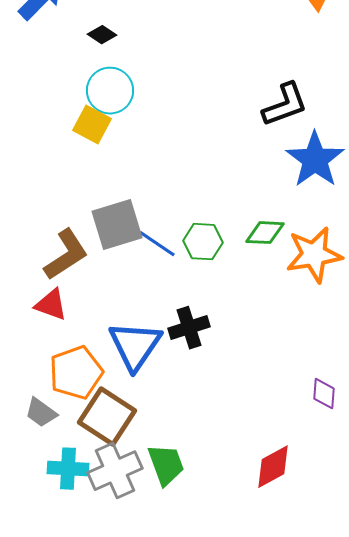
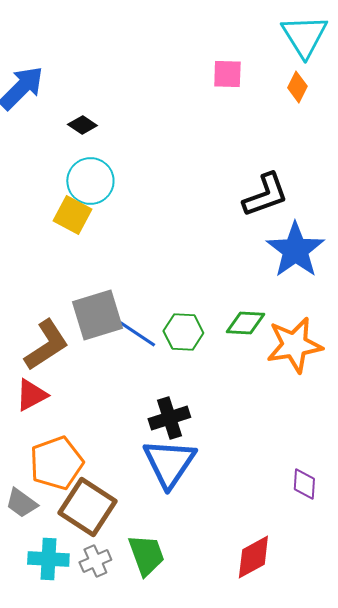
red triangle: (51, 305) -> (31, 395), turned -48
blue triangle: (135, 346) -> (169, 463), moved
gray cross: (115, 471) -> (95, 561), size x0.6

